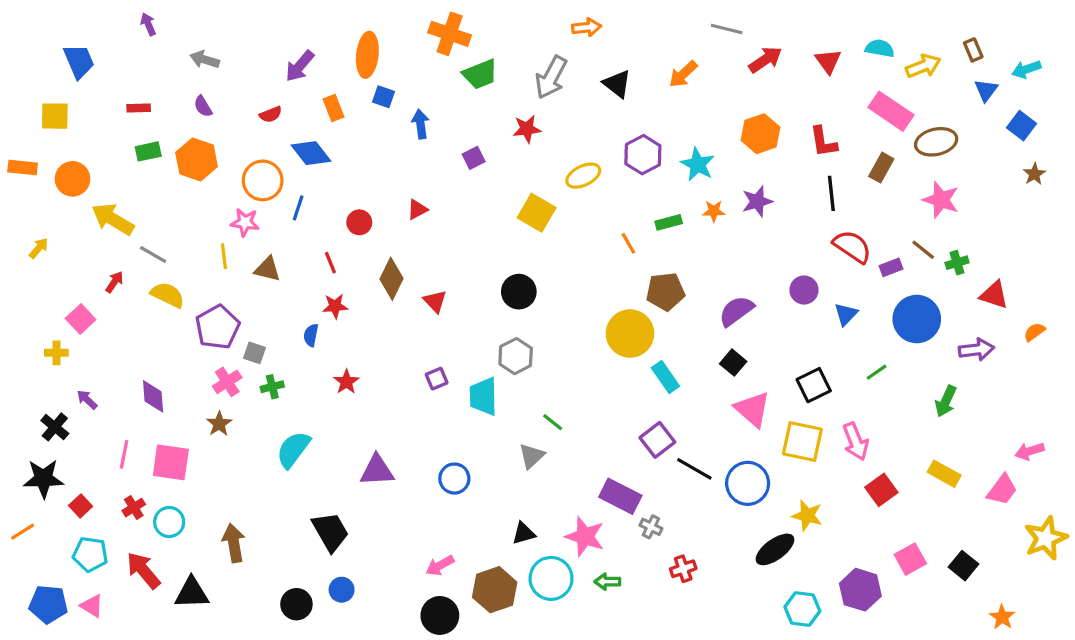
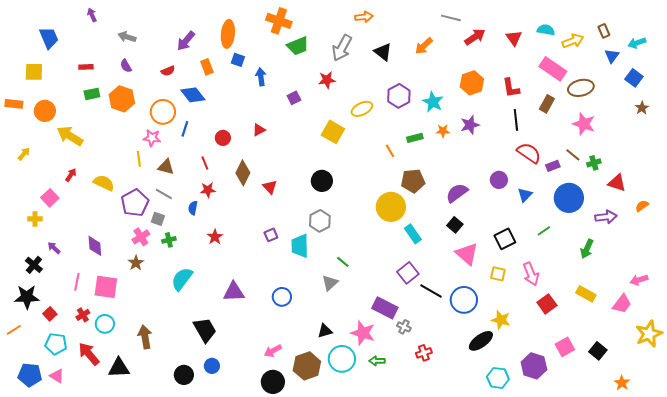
gray line: (153, 255) -> (164, 194), moved
yellow square: (802, 441) -> (498, 274), size x0.6

